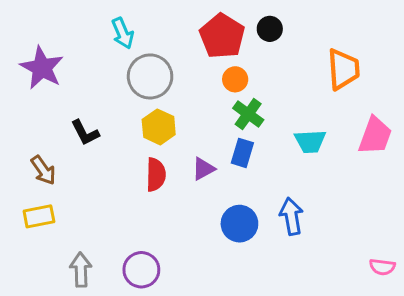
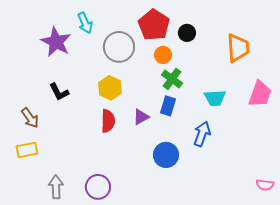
black circle: (270, 29) -> (187, 33), moved
purple star: (42, 68) -> (56, 42), moved
gray circle: (150, 76) -> (119, 47), moved
blue arrow: (291, 216) -> (202, 134), moved, turned 30

